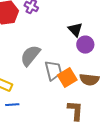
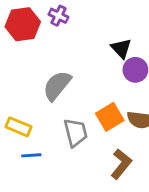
gray trapezoid: (53, 71) -> (76, 133), moved
brown L-shape: (75, 111) -> (121, 164), turned 35

